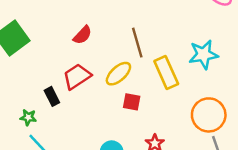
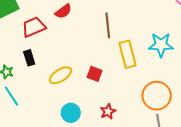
yellow ellipse: (118, 74) -> (60, 75), moved
red trapezoid: (77, 76) -> (34, 27), moved

